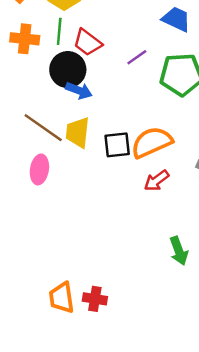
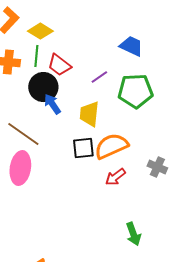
blue arrow: (79, 91) -> (52, 104), turned -145
yellow trapezoid: (78, 132) -> (89, 114), moved
pink ellipse: (39, 169) -> (20, 168), size x1.4

